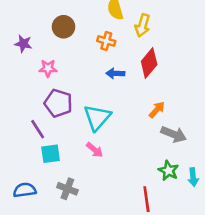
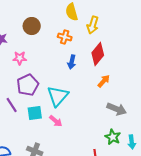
blue arrow: (115, 73) -> (72, 62), turned -80
purple pentagon: (58, 103) -> (28, 85), turned 30
orange arrow: (157, 110) -> (104, 81), moved
cyan square: (51, 154) -> (35, 113), moved

